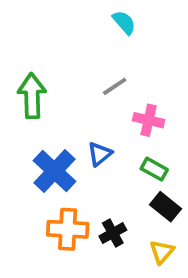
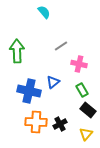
cyan semicircle: (124, 22) -> (44, 12), moved
green rectangle: (154, 169) -> (82, 90), turned 32
blue cross: (55, 171) -> (29, 91), turned -30

